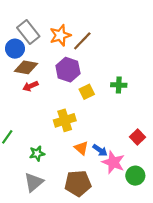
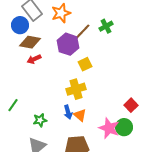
brown line: (82, 41) -> (82, 32), moved
green cross: (119, 85) -> (106, 26), moved, turned -32
yellow cross: (65, 120) -> (76, 89), moved
blue arrow: (100, 150) -> (68, 112), moved, turned 40
green circle: (135, 176) -> (124, 127), moved

